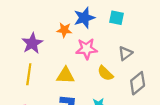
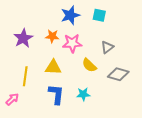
orange star: (64, 30) -> (52, 36), moved
yellow line: (29, 74) -> (25, 76), moved
gray diamond: (138, 83) -> (118, 74), turned 55

